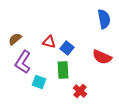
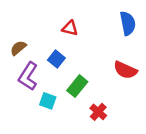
red triangle: (49, 42) -> (70, 28), moved
blue square: (67, 48) -> (56, 59), moved
green rectangle: (63, 70) -> (77, 86), turned 42

